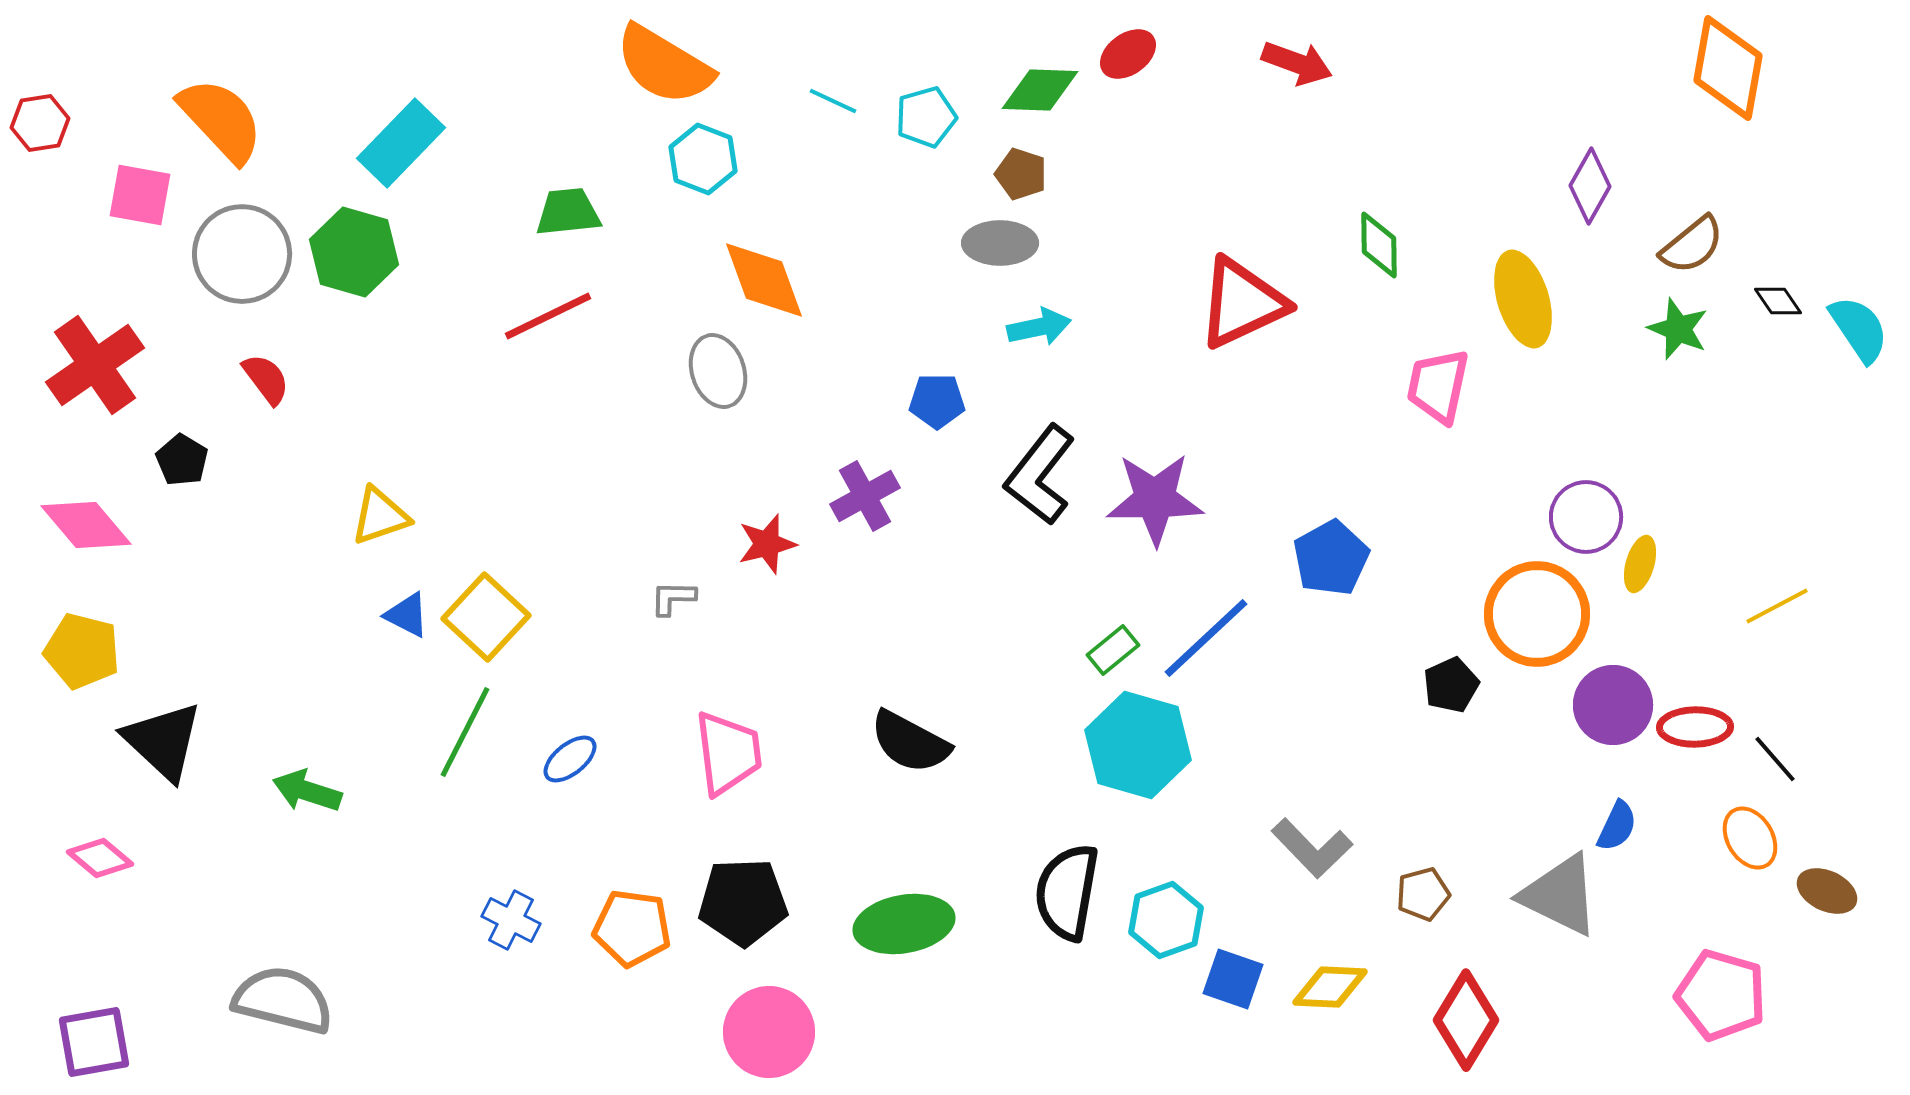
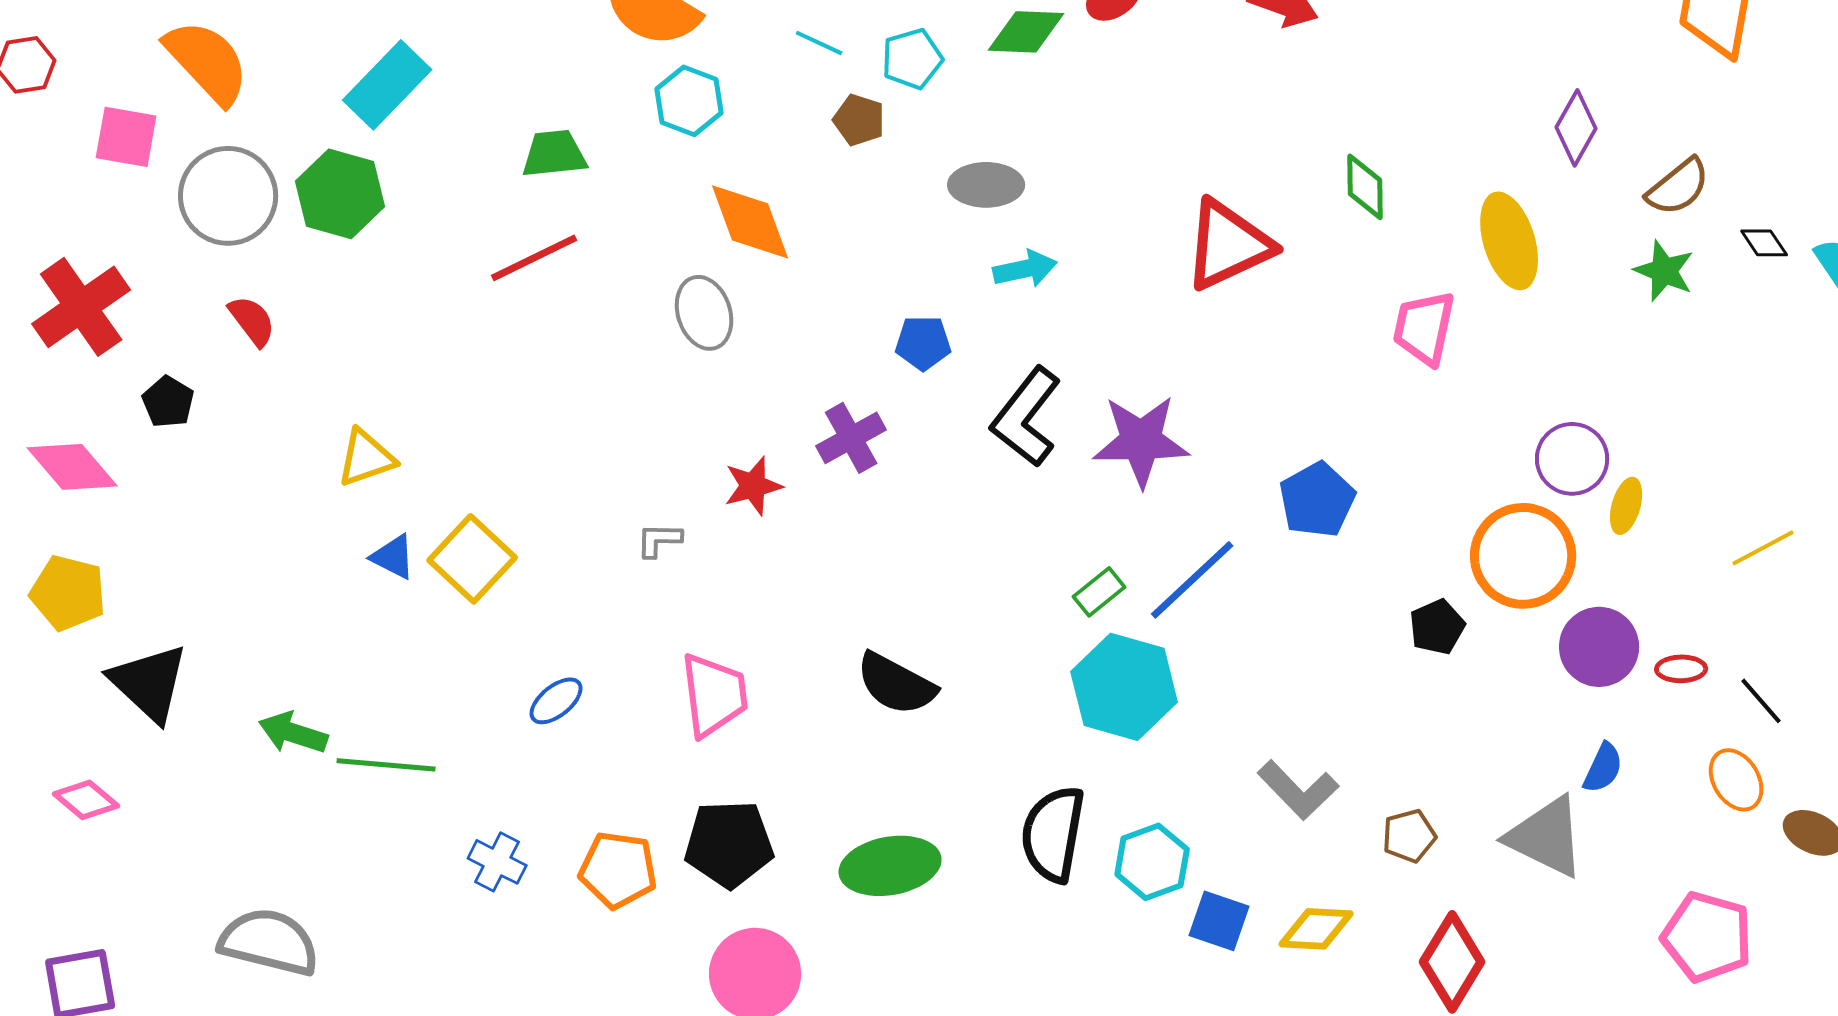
brown pentagon: (1021, 174) -> (859, 120), moved
red ellipse: (1695, 727) -> (1681, 669), size x0.7
green line: (465, 732) -> (386, 765), moved, turned 68

